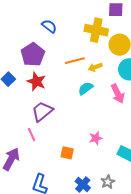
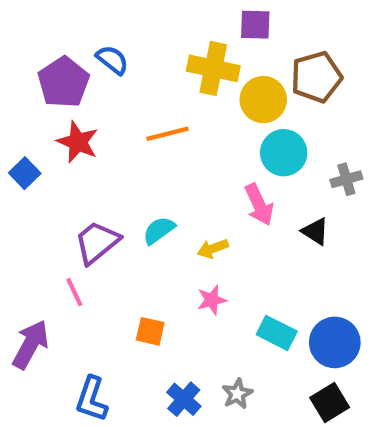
purple pentagon: (33, 55) -> (64, 82), moved
yellow arrow: (95, 67) -> (213, 249), moved
red star: (36, 81) -> (78, 142), moved
cyan semicircle: (86, 88) -> (159, 230), moved

